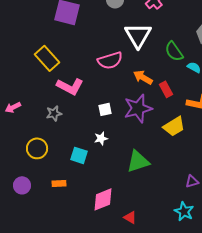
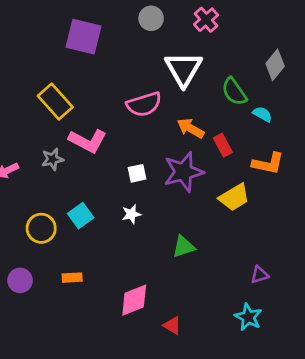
gray star: (54, 113) -> (52, 159), moved
cyan square: (79, 155) -> (81, 216), moved, turned 36
green triangle: (138, 161) -> (183, 247), size x0.7

